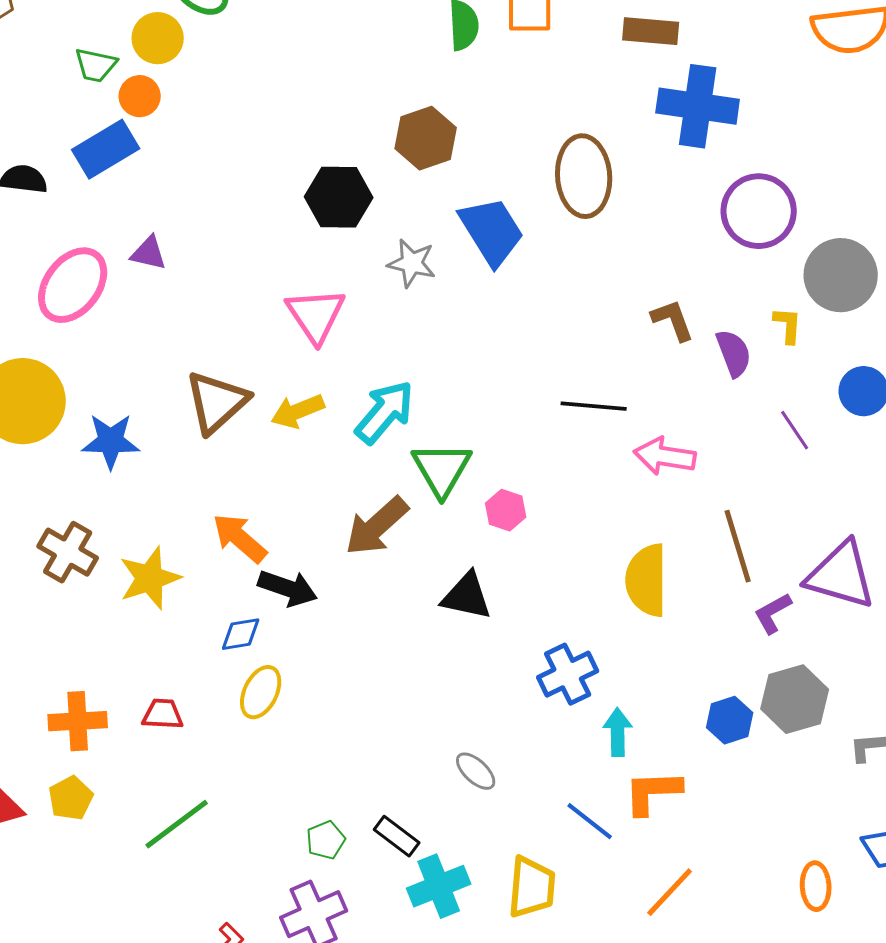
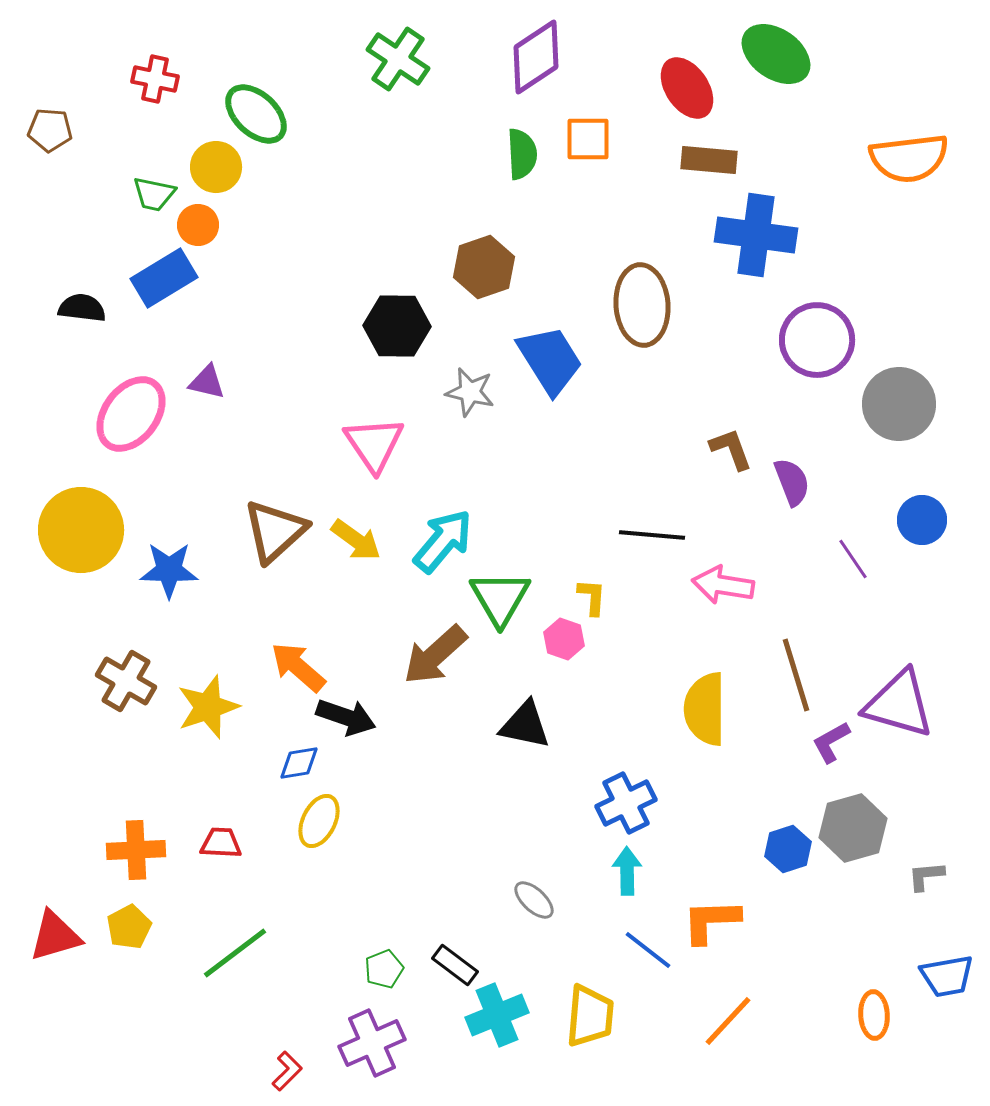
yellow L-shape: (788, 325) -> (592, 597), moved
yellow arrow: (298, 411) -> (356, 540), turned -122
cyan arrow: (618, 732) -> (627, 871), moved

